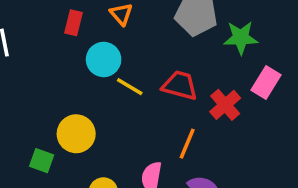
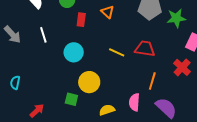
cyan circle: (104, 59) -> (74, 52), moved
red cross: (225, 105) -> (182, 67), moved

